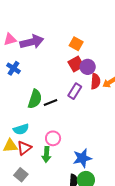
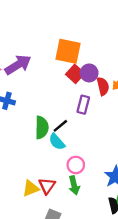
orange square: (76, 44) -> (68, 51), size x1.6
cyan semicircle: (21, 129) -> (57, 142), moved, turned 84

